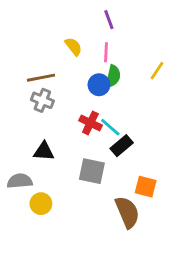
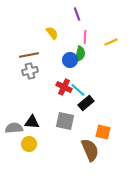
pink line: (106, 52) -> (85, 37), moved
yellow line: (157, 71) -> (111, 42), moved, turned 32
gray cross: (42, 100) -> (30, 71), turned -35
black triangle: (44, 151) -> (32, 122), moved

